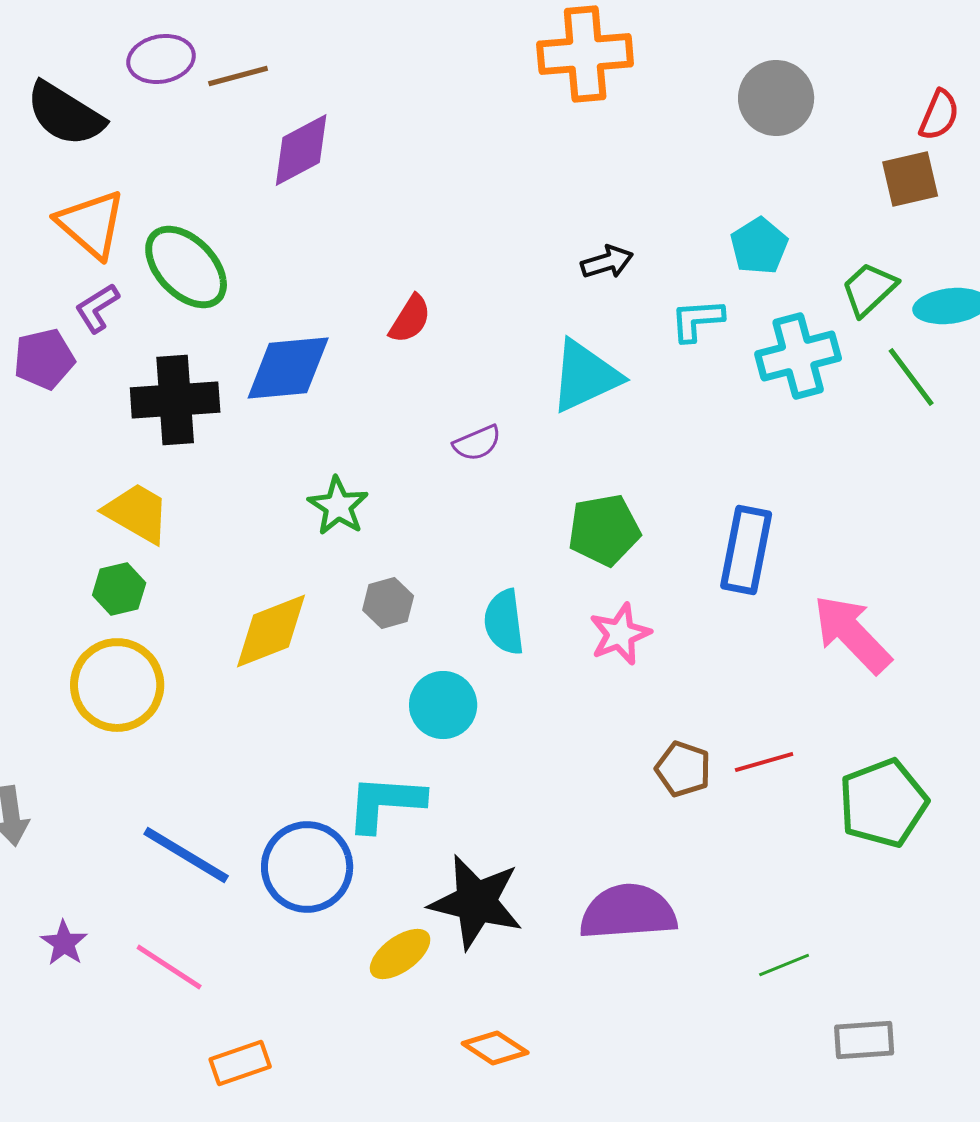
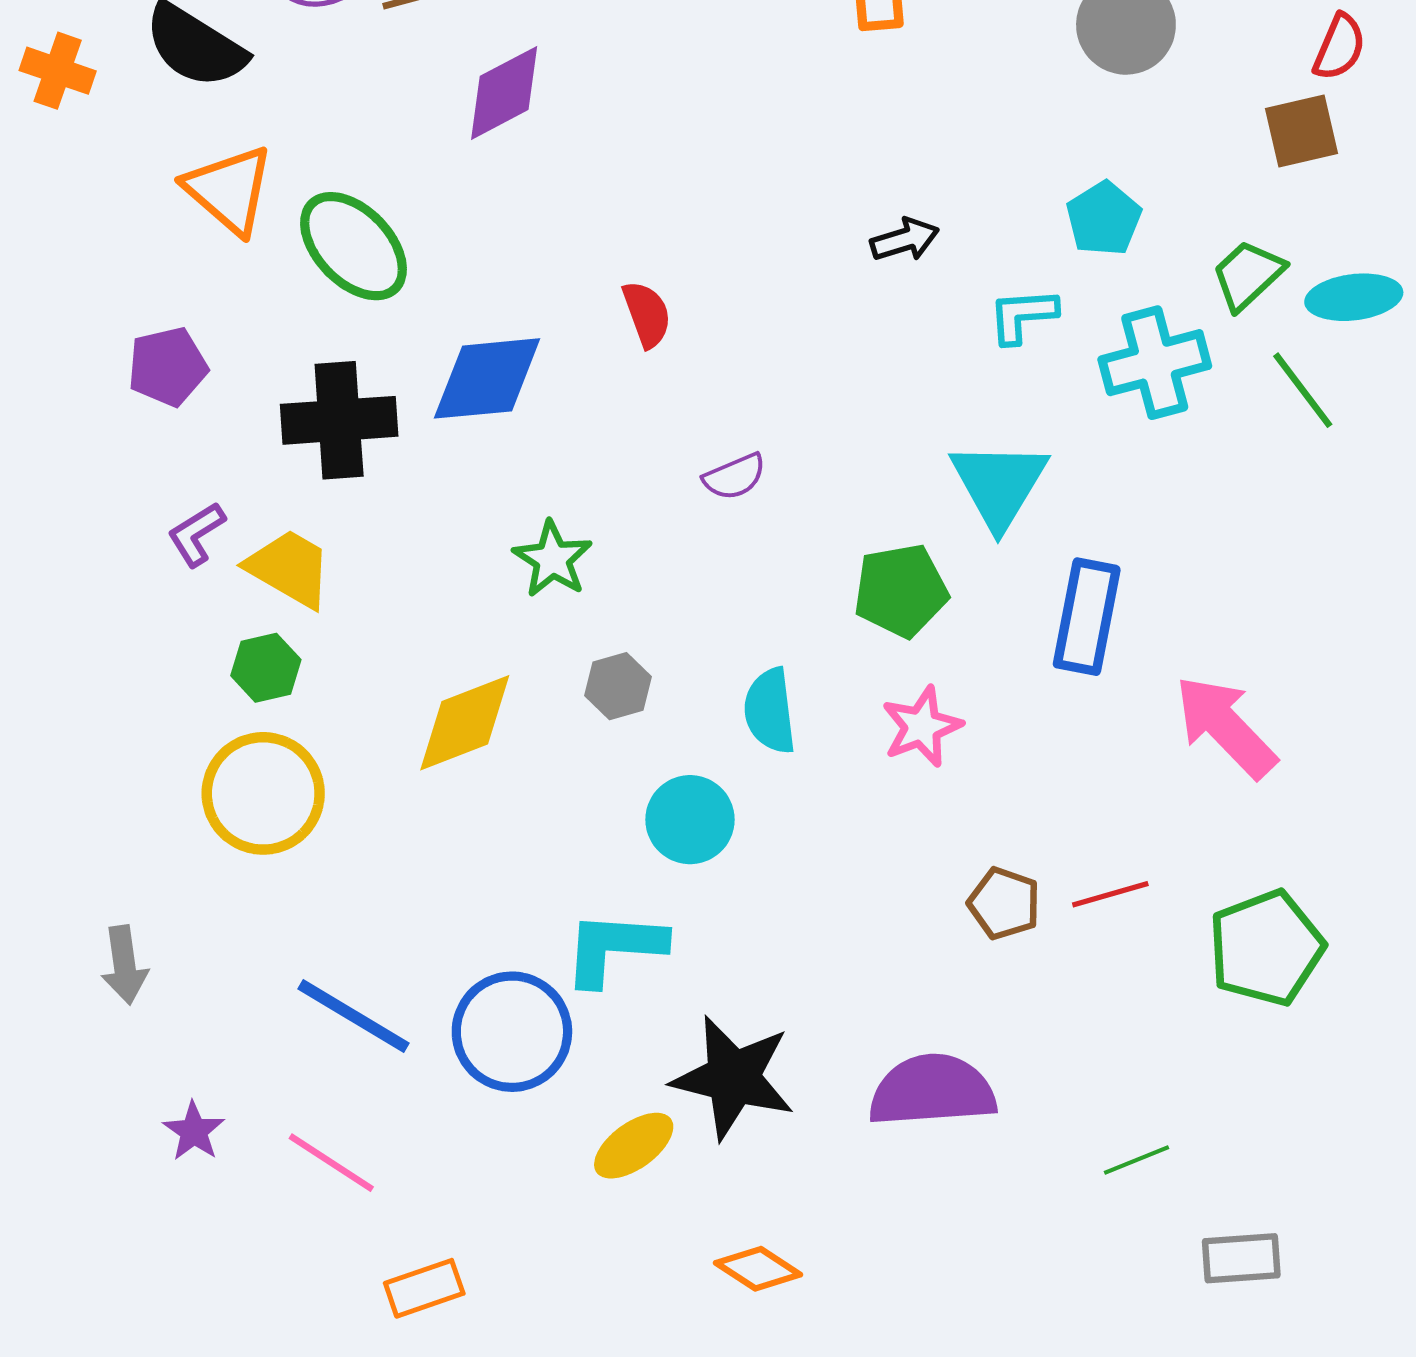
purple L-shape: (97, 308) -> (196, 534), moved
red semicircle: (410, 319) -> (647, 314), turned -52
cyan triangle: (585, 376) -> (999, 484), moved, turned -34

